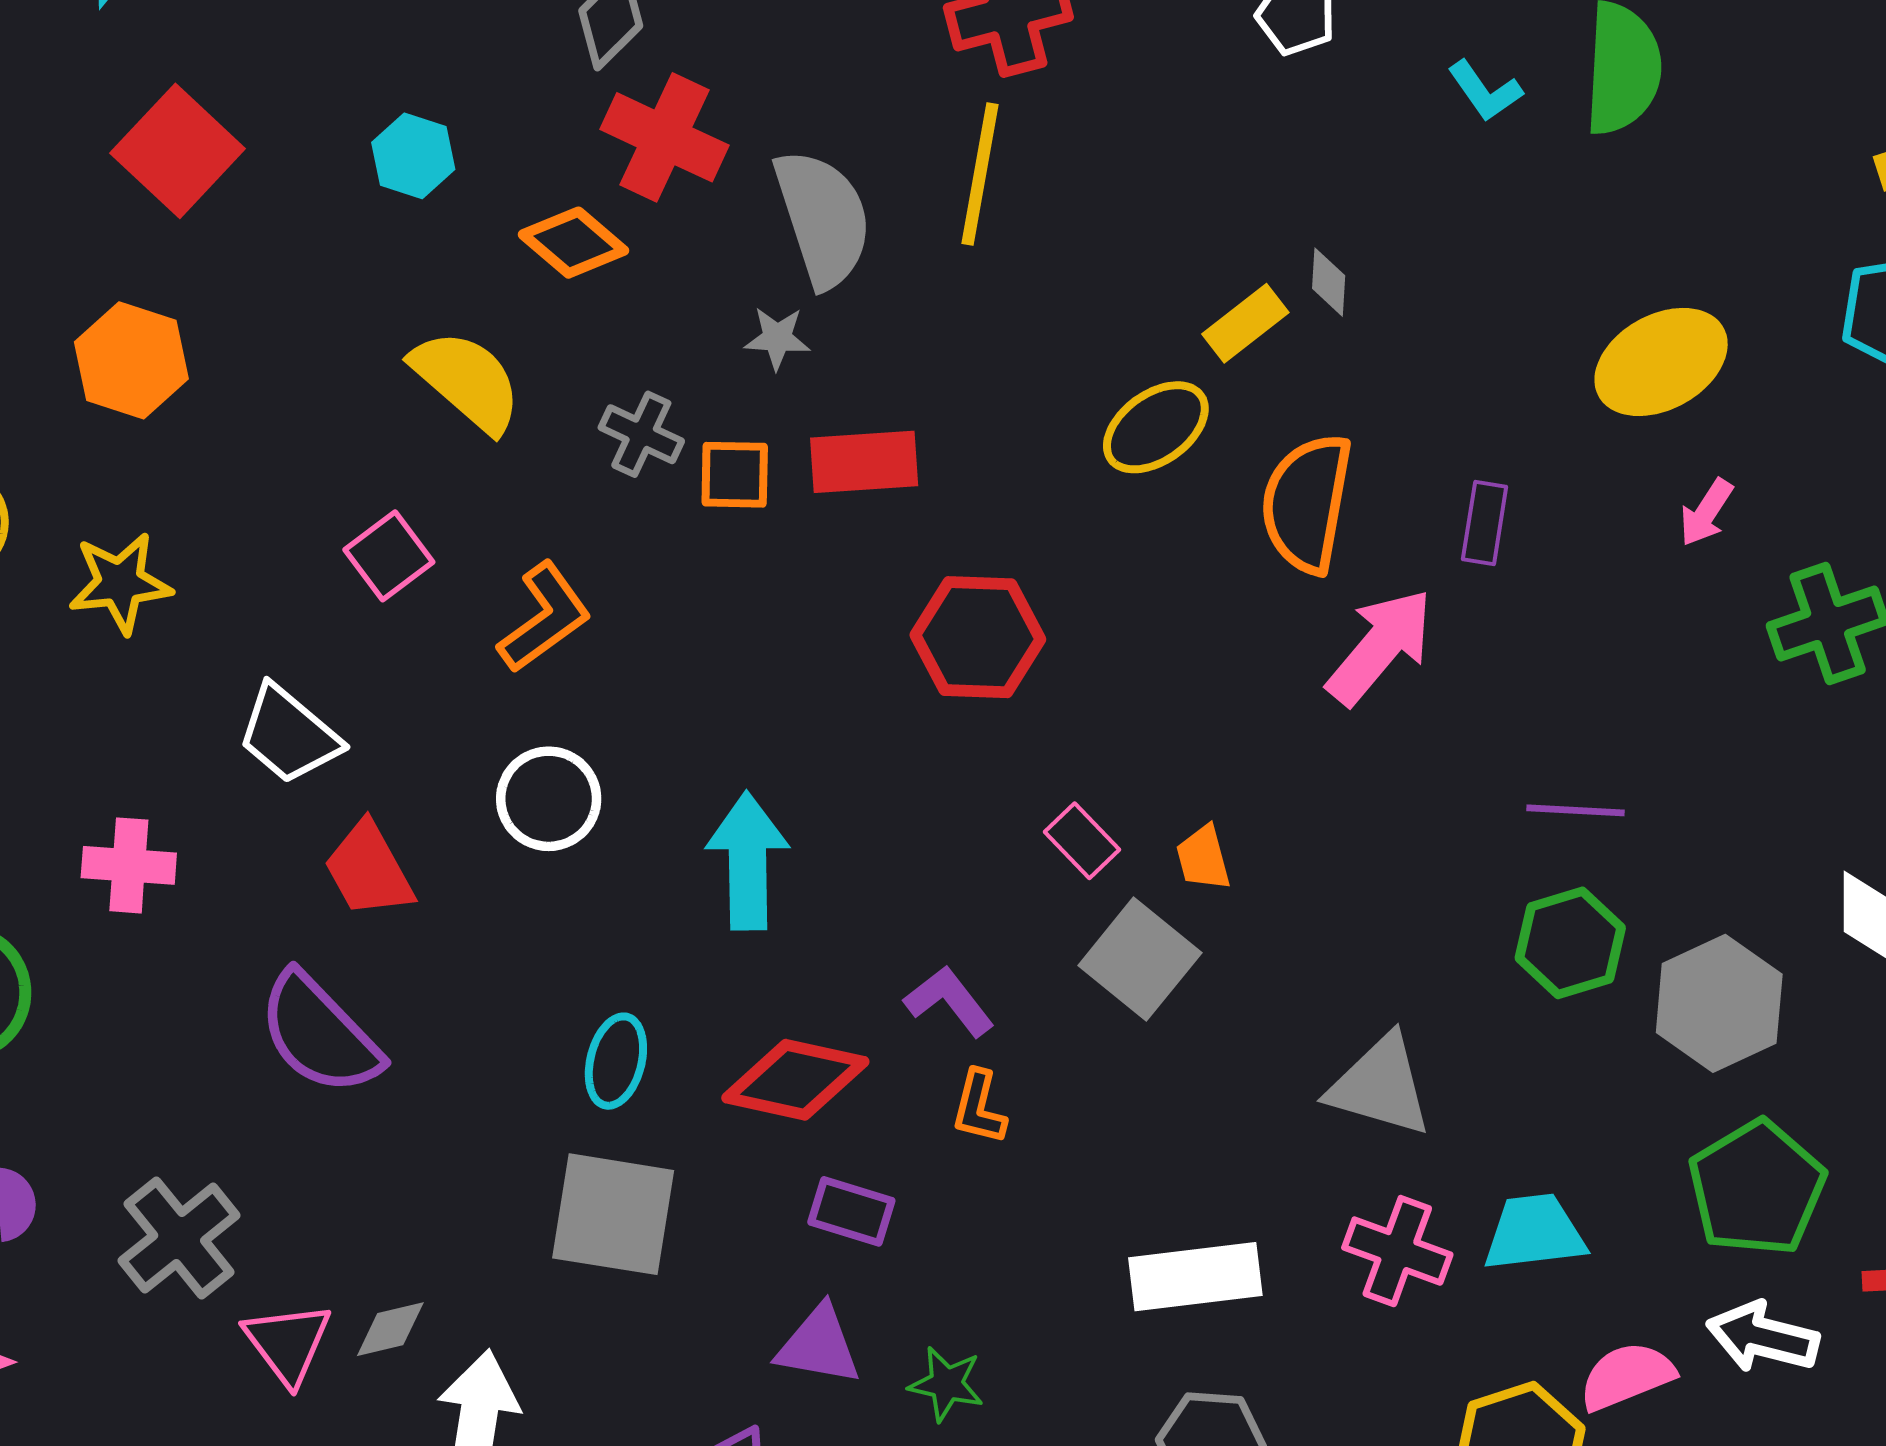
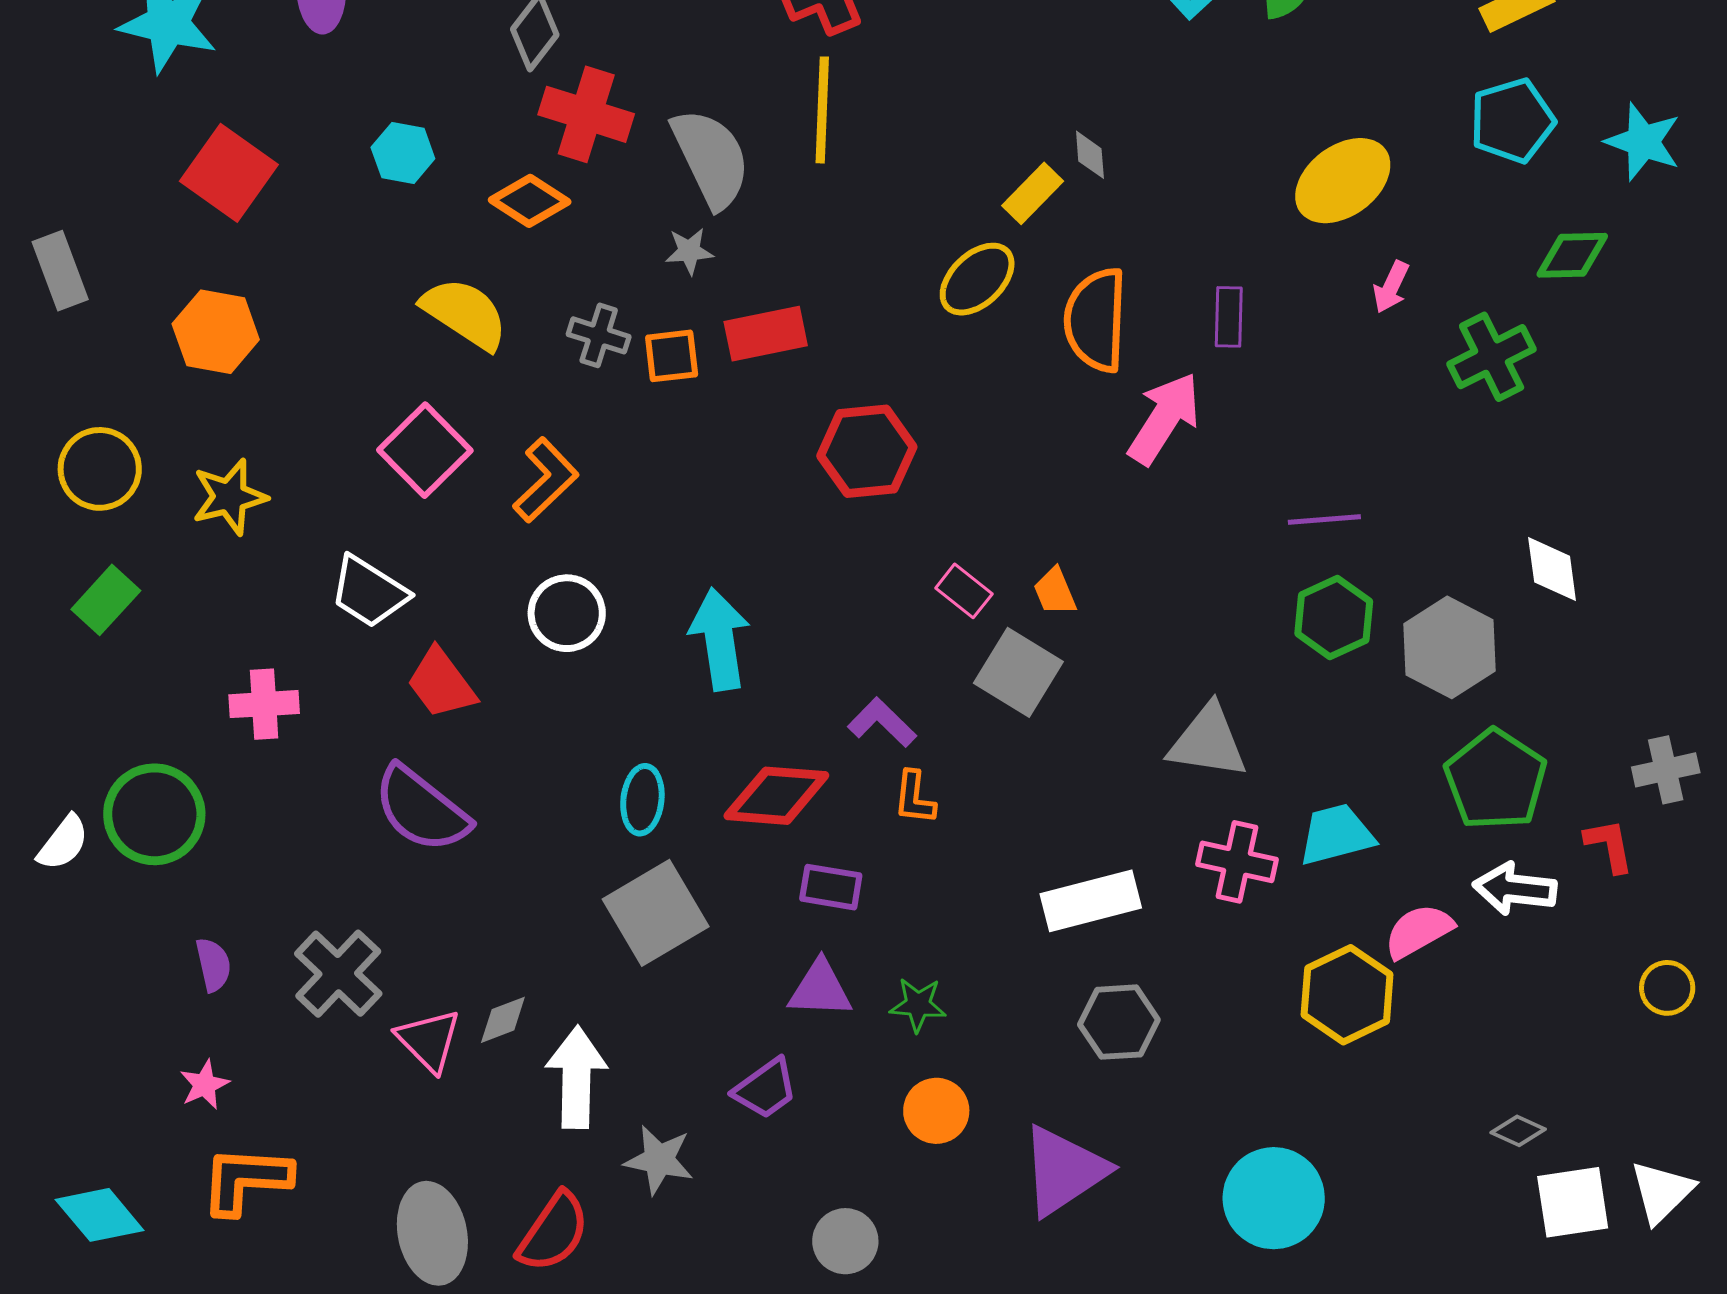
pink square: (389, 556) -> (425, 450), size x1.4
gray square: (613, 1214) -> (656, 913), turned -32

